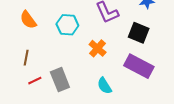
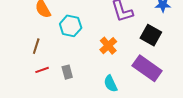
cyan hexagon: (67, 25) -> (71, 26), moved
gray rectangle: (60, 80) -> (67, 72), size x0.6

